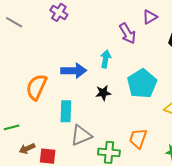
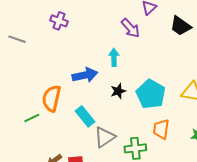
cyan pentagon: (142, 84) -> (151, 94), moved
cyan rectangle: (66, 111) -> (85, 116), turned -30
green line: (12, 127) -> (32, 118), moved

